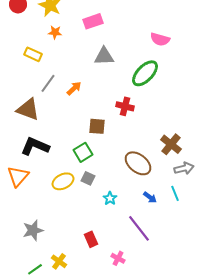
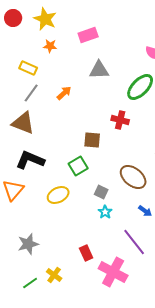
gray line: (48, 83) -> (31, 93), moved
orange arrow: (74, 88) -> (64, 93), moved
gray square: (88, 178) -> (101, 192), moved
pink cross: (118, 258) -> (113, 272), size x2.0

